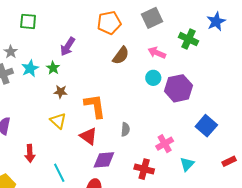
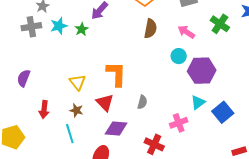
brown semicircle: (121, 55) -> (150, 29), turned -36
brown star: (61, 92) -> (76, 110), moved
cyan triangle: (187, 164) -> (198, 102), moved

